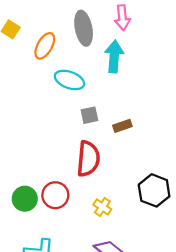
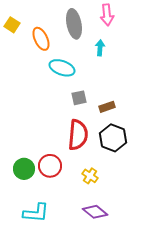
orange ellipse: (45, 46) -> (41, 39), turned -55
cyan arrow: (114, 56) -> (100, 48), size x0.6
black hexagon: (154, 190) -> (113, 138), moved

